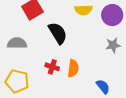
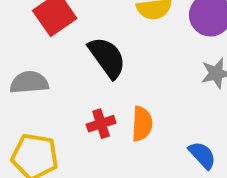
red cross: (52, 67) -> (101, 124), turned -32

